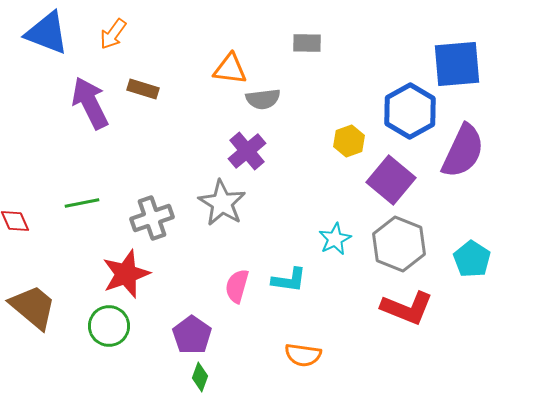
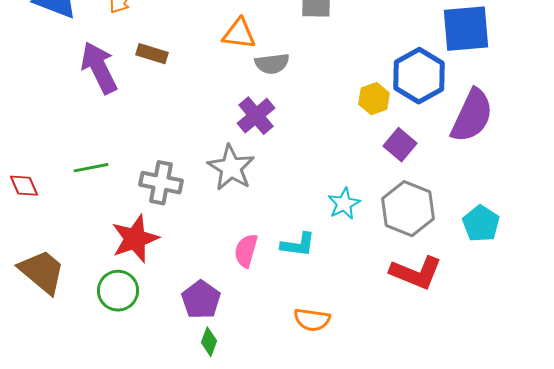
yellow hexagon: (349, 141) -> (374, 99), moved
purple square: (391, 180) -> (400, 145), size x0.7
gray cross: (152, 218) -> (161, 183), turned 30

